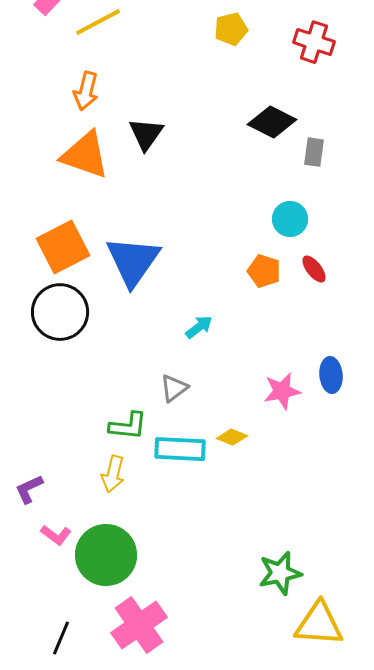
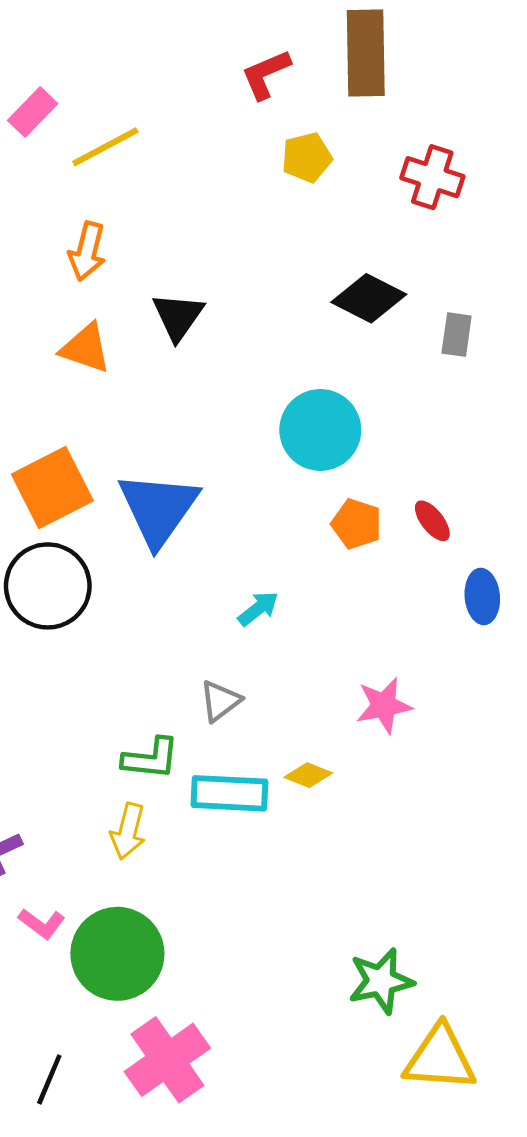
gray rectangle: (314, 152) -> (457, 335), moved
orange triangle: (85, 155) -> (86, 348), size x0.7
cyan circle: (290, 219) -> (320, 430), moved, size x1.5
blue ellipse: (331, 375) -> (482, 597), moved

